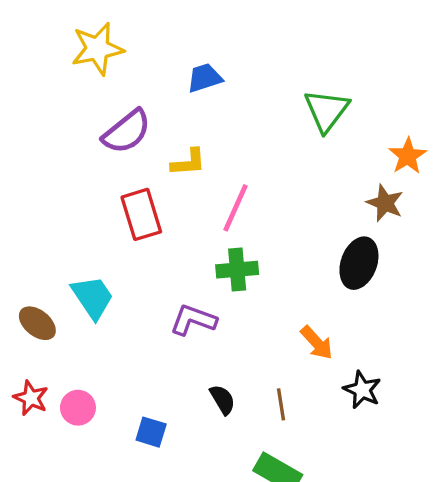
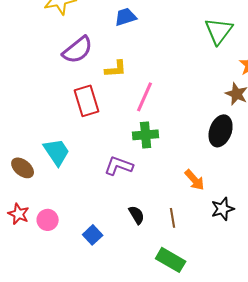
green triangle: (326, 110) -> (219, 31), moved
black star: (362, 390) -> (223, 209), turned 30
blue square: (151, 432) -> (93, 235), turned 30

